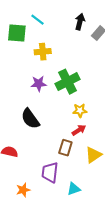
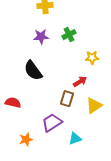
green cross: (67, 82) -> (69, 35), size x0.6
yellow star: (80, 110) -> (92, 58), moved
purple trapezoid: (50, 172) -> (52, 123), turned 50

